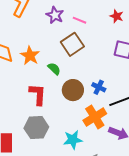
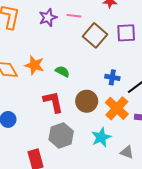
purple star: (55, 15) -> (48, 18), turned -30
brown square: (72, 44) -> (95, 35), moved
brown circle: (73, 90) -> (87, 101), moved

